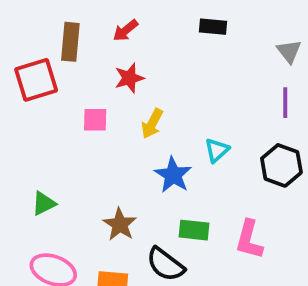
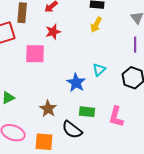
pink square: (95, 120) -> (35, 54), size x1.5
yellow arrow: (152, 124) -> (96, 25), moved

